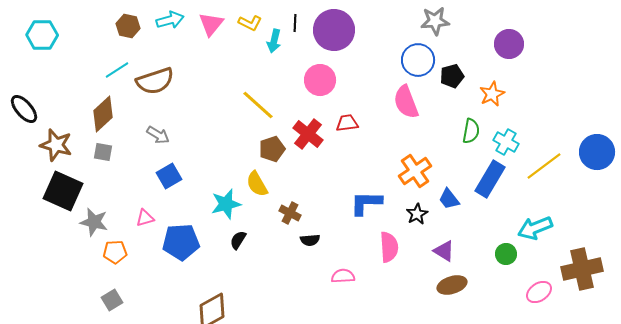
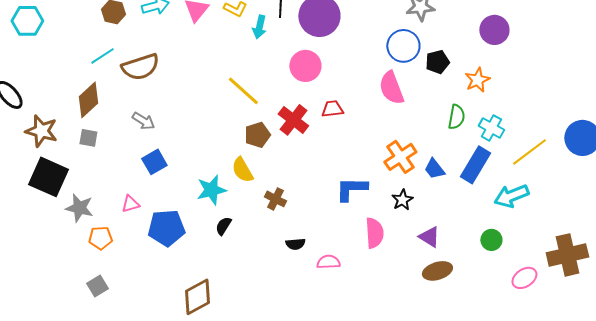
blue trapezoid: (449, 199) -> (434, 169), moved
cyan arrow: (535, 228) -> (511, 196), moved
black semicircle: (310, 240) -> (295, 244), moved

